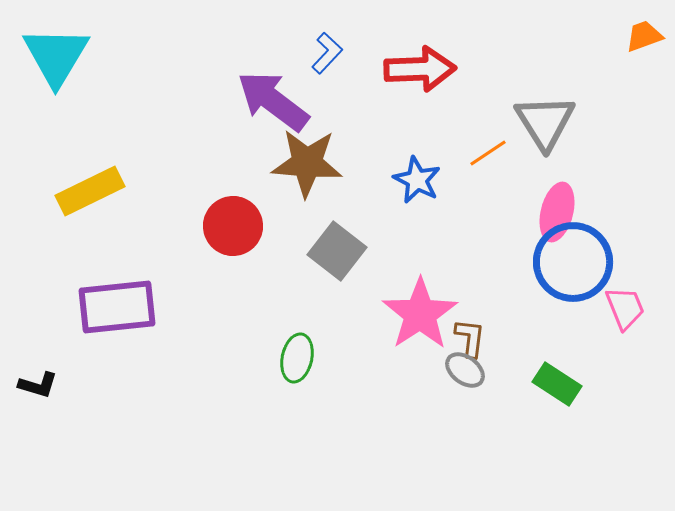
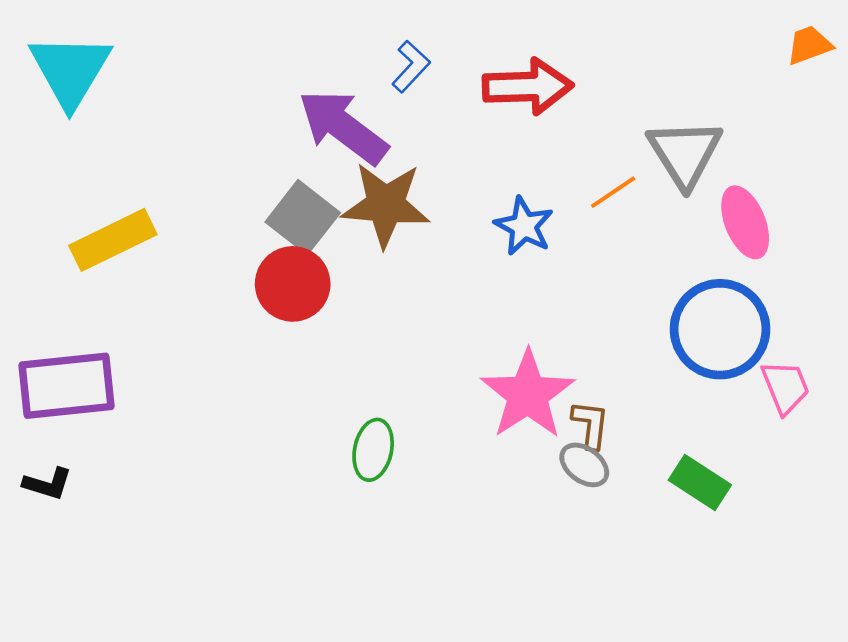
pink ellipse: (557, 212) -> (745, 222), moved, turned -36
gray square: (337, 251) -> (303, 217), moved
purple rectangle: (117, 307) -> (66, 386), moved

